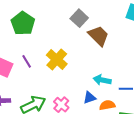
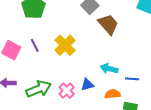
blue triangle: (90, 98) -> (87, 85), moved

